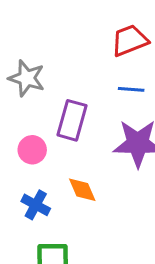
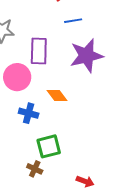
pink circle: (32, 150) -> (17, 77), size x1.4

